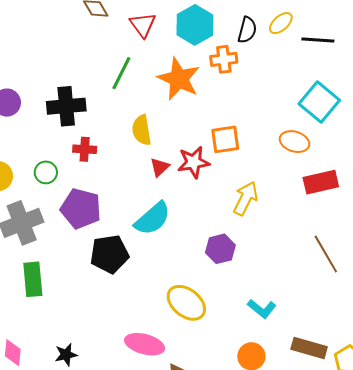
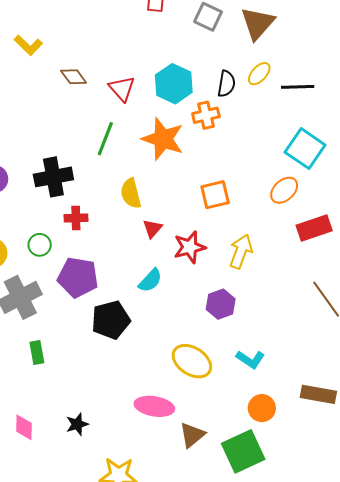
orange ellipse: (294, 142) -> (284, 190), turned -56
red star: (193, 162) -> (190, 247), moved
cyan semicircle: (153, 219) -> (150, 281), size x0.7
green rectangle: (33, 279) -> (37, 352), size x0.7
cyan L-shape: (262, 309) -> (250, 359), moved

